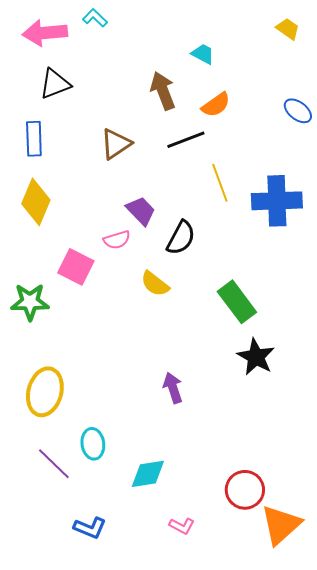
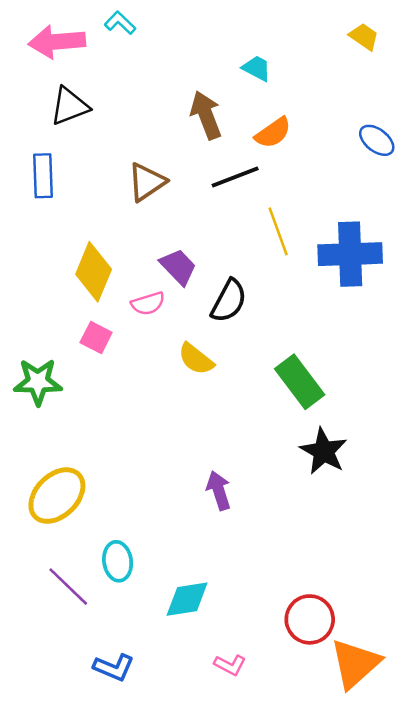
yellow diamond: (36, 202) -> (94, 272), moved
pink square: (76, 267) -> (96, 338), size x0.7
yellow ellipse: (45, 392) -> (57, 496), turned 30

